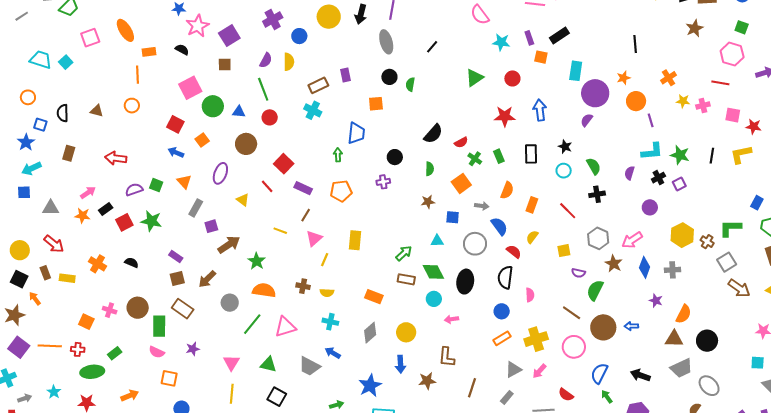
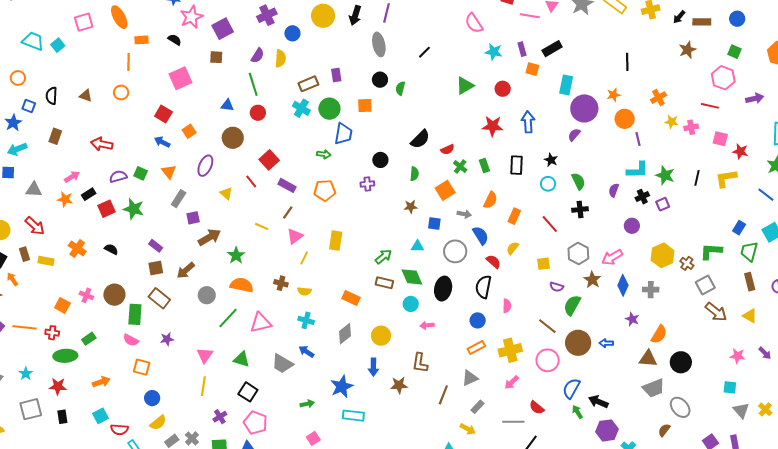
green circle: (213, 106) -> (329, 109), moved
green arrow: (338, 155) -> (324, 154), turned 96
gray triangle: (513, 370) -> (470, 378), moved
black arrow: (640, 375) -> (598, 402), moved

